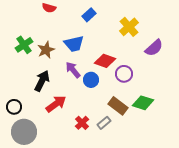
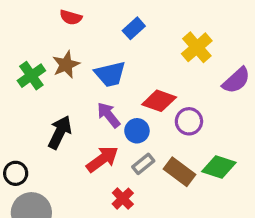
brown star: (46, 50) -> (66, 65), moved
red arrow: (56, 104) -> (102, 159), moved
gray rectangle: (104, 123) -> (143, 164), moved

